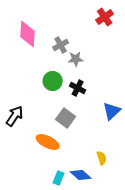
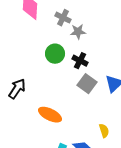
gray cross: (61, 45) -> (63, 18), turned -35
gray square: (66, 118) -> (87, 84), moved

